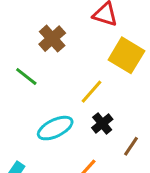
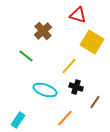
black cross: (102, 124) -> (76, 87), turned -32
cyan ellipse: (55, 128) -> (45, 90), turned 45

